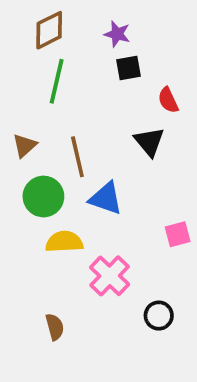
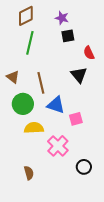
brown triangle: (25, 145) -> (13, 77), turned -40
pink square: (178, 234) -> (76, 119), moved

